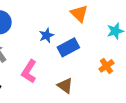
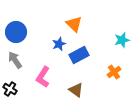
orange triangle: (79, 14) -> (74, 24), moved

